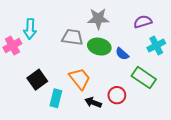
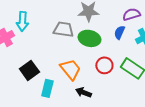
blue semicircle: (122, 54) -> (119, 32), moved, turned 72
red circle: (117, 95) -> (104, 65), moved

